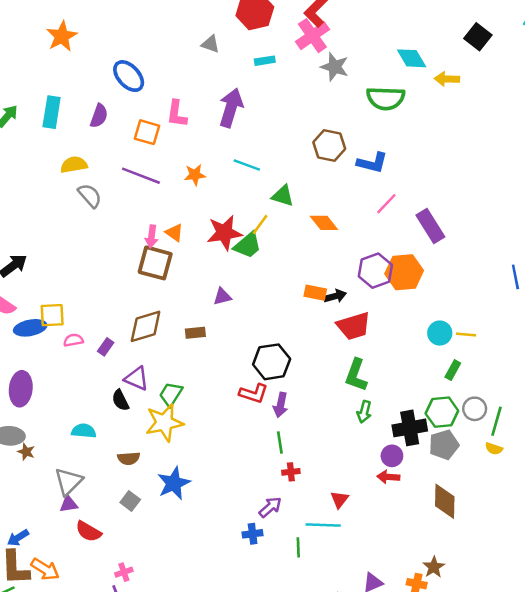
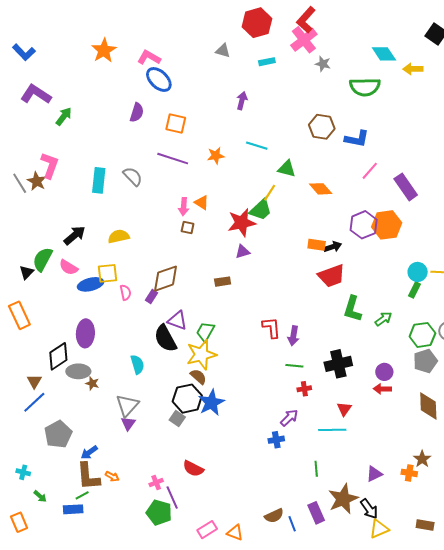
gray star: (335, 67) -> (323, 64), size x0.7
purple arrow: (231, 108) -> (242, 101), size x0.6
cyan rectangle: (52, 112) -> (99, 180), moved
pink L-shape: (177, 114) -> (149, 57), moved, turned 115
yellow semicircle: (74, 165) -> (119, 236), moved
red star: (224, 233) -> (242, 223), moved
brown square: (155, 263) -> (188, 228), size x0.5
brown diamond: (146, 326) -> (166, 279), moved
red trapezoid: (354, 326) -> (332, 276), moved
pink semicircle: (73, 340) -> (125, 292), turned 91
black hexagon: (272, 362) -> (187, 399), moved
green rectangle: (453, 370) -> (414, 290), moved
red L-shape: (254, 393) -> (271, 328), turned -110
black semicircle: (120, 400) -> (165, 339), size x1.6
green arrow: (364, 412) -> (383, 319), moved, turned -138
black cross: (410, 428) -> (338, 364), moved
cyan semicircle: (84, 431) -> (137, 364), turned 72
green line: (280, 442) -> (294, 366), turned -72
brown semicircle: (129, 458) -> (198, 377), moved, turned -132
purple triangle: (69, 504) -> (128, 423), turned -42
red semicircle: (88, 531) -> (193, 469), moved
green line: (298, 547) -> (316, 469), moved
orange arrow: (45, 569) -> (112, 476), size x0.6
pink cross: (124, 572) -> (156, 482), moved

